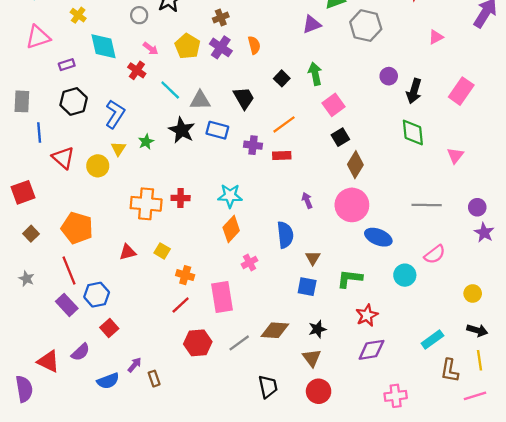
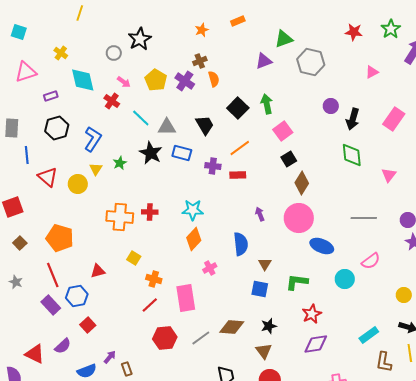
brown cross: (221, 17) -> (200, 61), moved
black square: (282, 78) -> (238, 108), size x1.5
red triangle: (128, 252) -> (98, 271), moved

